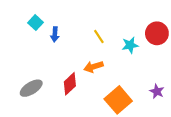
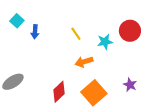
orange arrow: (93, 67) -> (84, 62), moved
red diamond: (70, 84) -> (59, 92), moved

